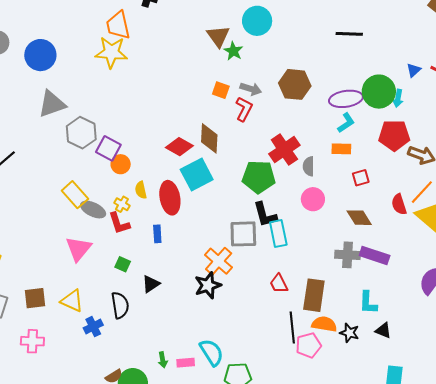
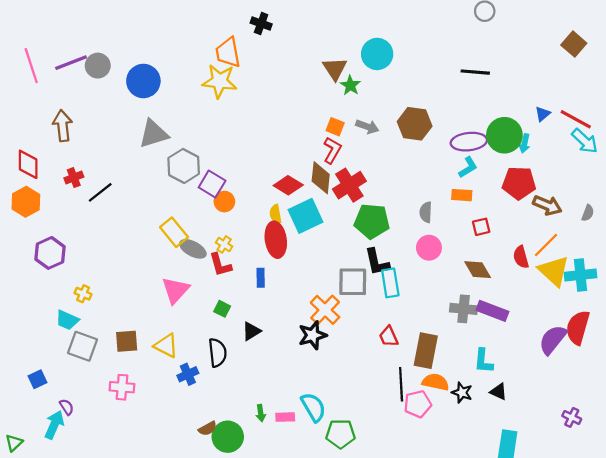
red L-shape: (244, 109) -> (332, 150), moved
red cross: (284, 150) -> (349, 185), moved
yellow semicircle: (141, 190) -> (276, 214), moved

